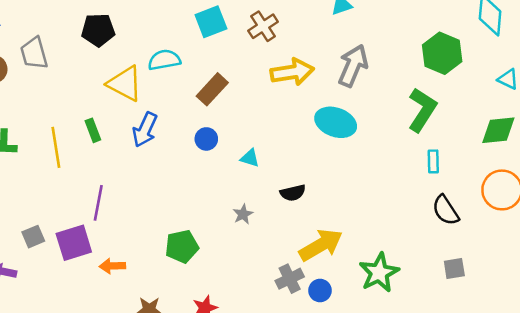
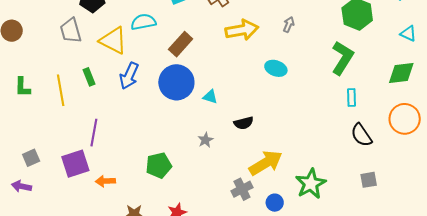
gray trapezoid: (34, 53) -> (71, 31), moved
gray arrow: (353, 66) -> (289, 25), size x0.5
cyan ellipse: (336, 122) -> (276, 68), size x0.7
blue circle: (206, 139) -> (176, 82), size x2.0
gray square: (33, 237) -> (31, 158), moved
blue circle: (320, 291) -> (275, 203), moved

